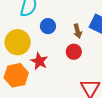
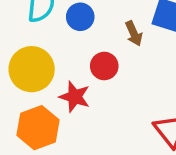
blue circle: (48, 26) -> (80, 17), moved
red circle: (74, 52) -> (104, 66), moved

